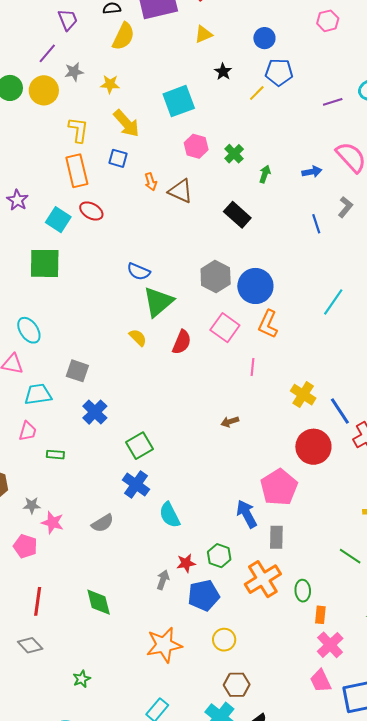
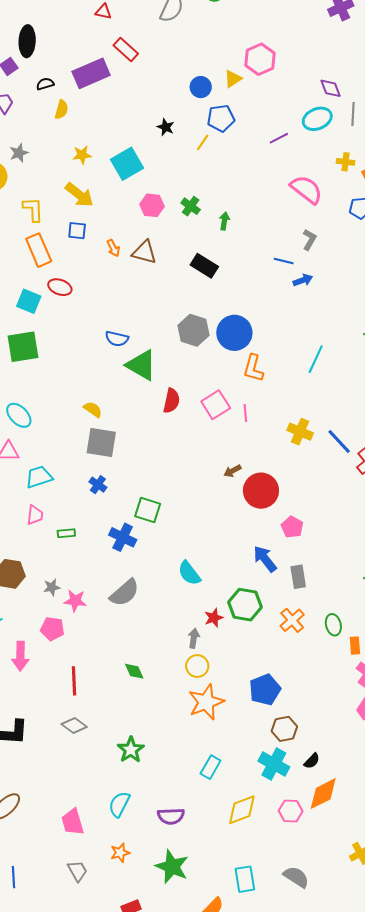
pink hexagon: (328, 21) -> (260, 59), size x1.4
yellow triangle: (204, 34) -> (233, 79), moved
yellow semicircle: (123, 36) -> (61, 110), size x0.7
yellow star: (110, 84) -> (82, 155), moved
blue arrow: (312, 172) -> (303, 280), moved
blue line: (316, 224) -> (284, 261), turned -48
green triangle: (158, 302) -> (141, 365), turned -40
cyan line: (333, 302) -> (316, 359), moved
pink square: (225, 328) -> (216, 405), moved, turned 32
yellow semicircle: (138, 338) -> (93, 409), moved
gray square: (77, 371) -> (101, 443), moved, size x1.4
blue cross: (95, 412) -> (98, 485), size x0.7
green square: (139, 446) -> (148, 510), turned -32
red circle: (313, 447) -> (261, 491), moved
blue cross: (136, 485) -> (123, 537), moved
pink pentagon: (279, 487) -> (292, 527), size x0.6
gray semicircle: (103, 523) -> (125, 593), size x1.4
green hexagon: (219, 556) -> (245, 605), size x1.4
orange cross: (263, 579) -> (292, 620), size x0.7
blue pentagon: (204, 595) -> (265, 690), moved
green diamond: (99, 602) -> (134, 671), size x0.7
yellow circle: (224, 640) -> (197, 666), moved
green star: (82, 679) -> (131, 750), size x1.5

